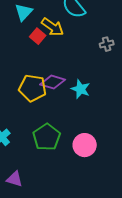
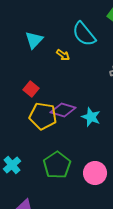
yellow arrow: (53, 27) -> (63, 55), size x0.6
red square: (38, 36) -> (31, 89), moved

